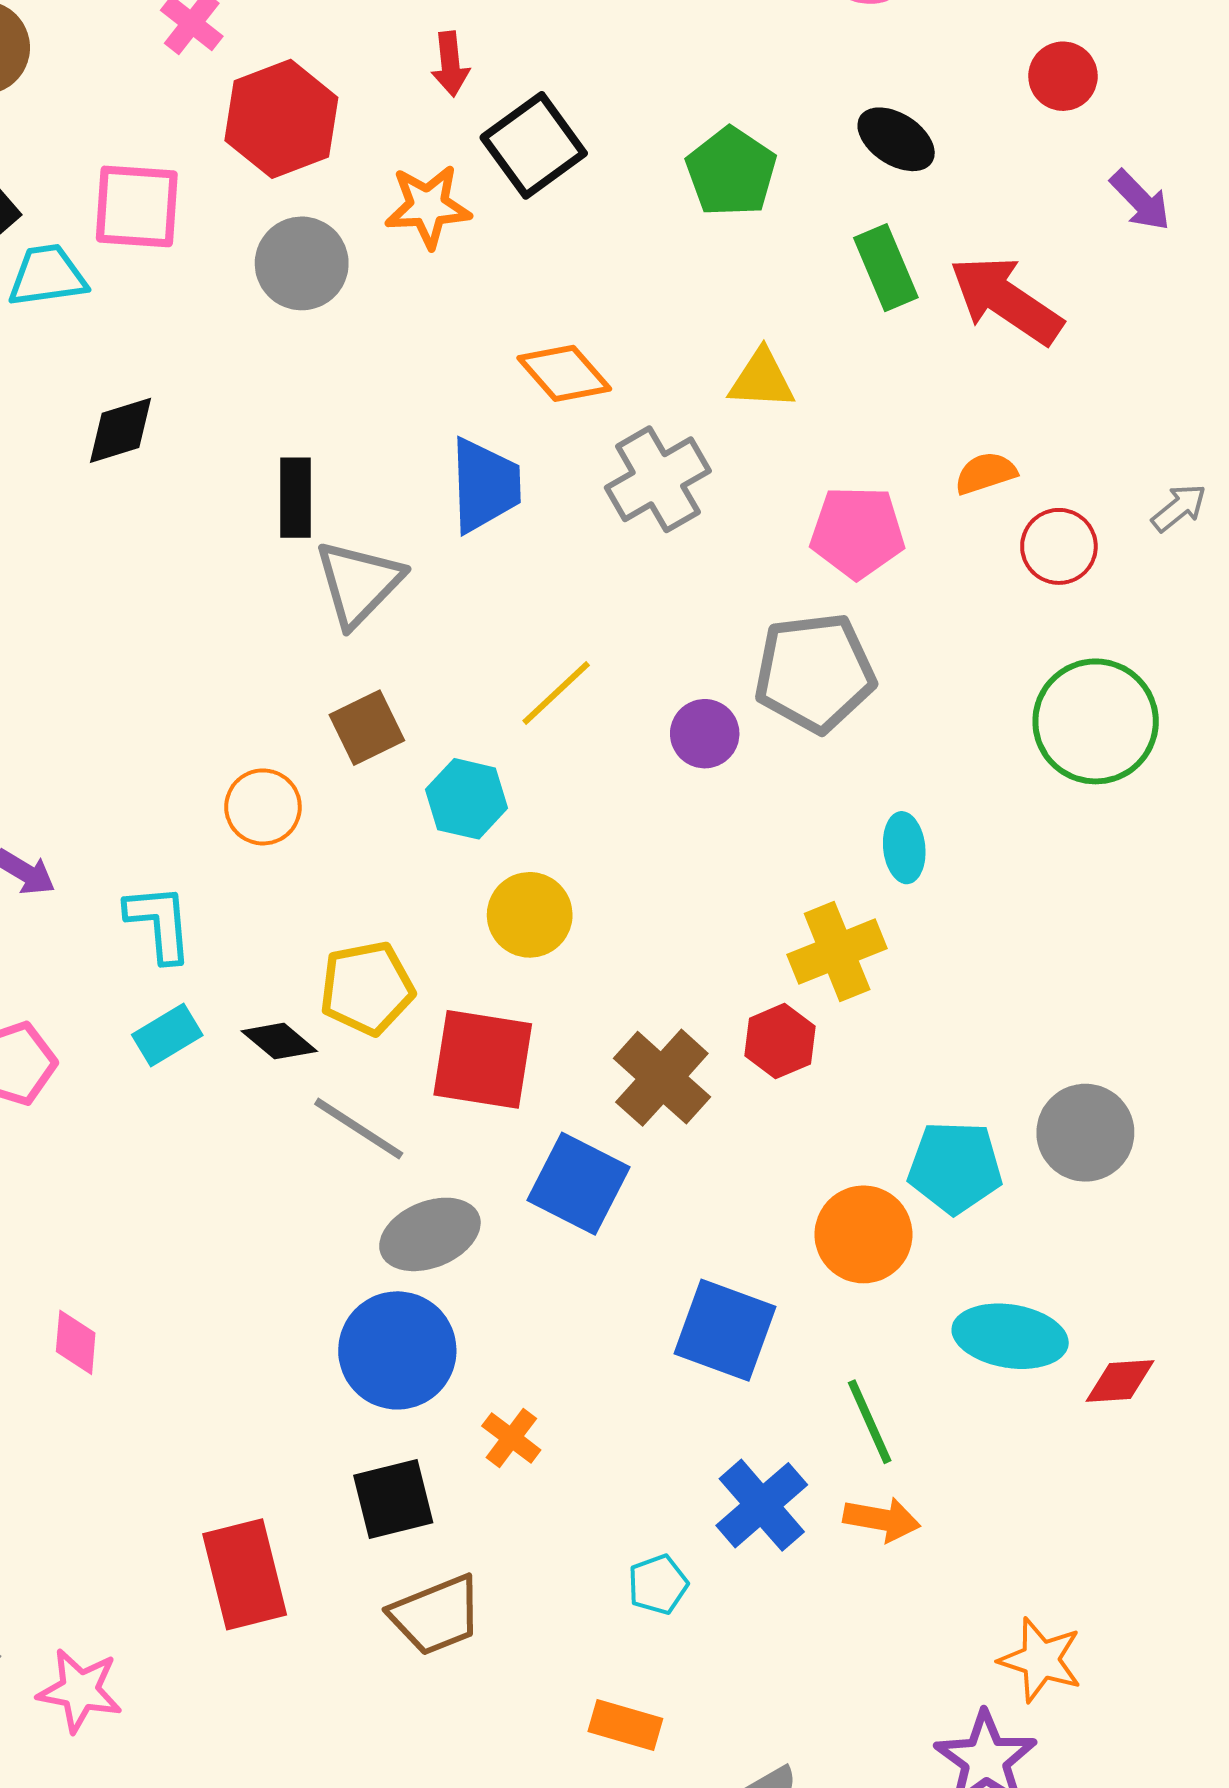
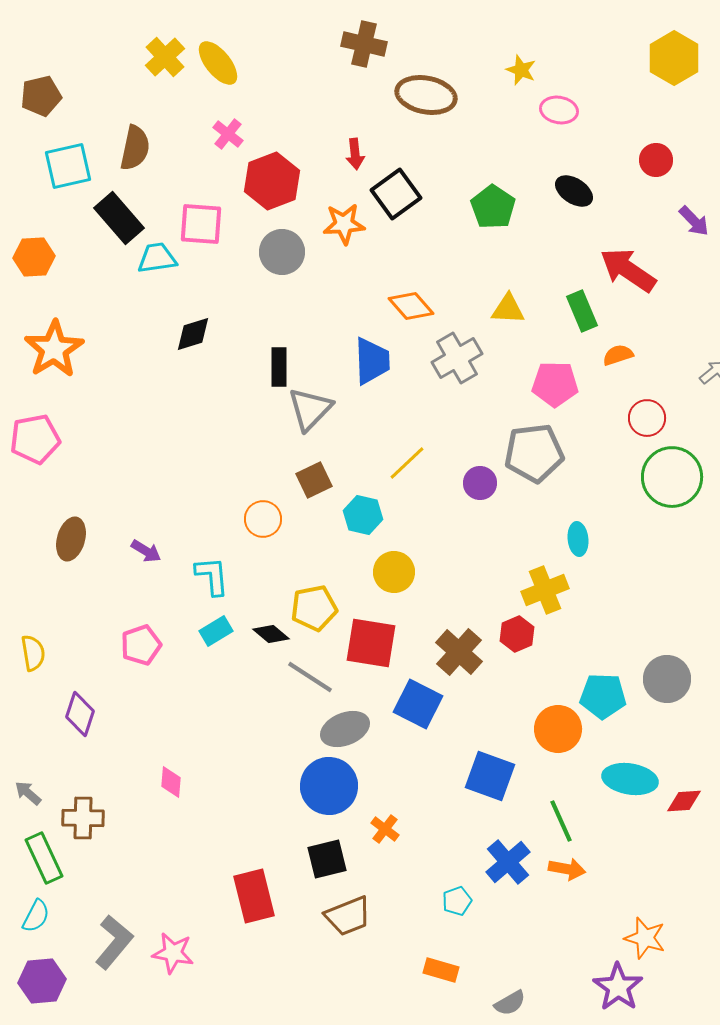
green rectangle: (886, 268) -> (582, 311), moved
red circle: (1059, 546) -> (647, 418), moved

